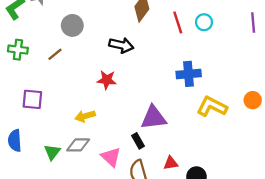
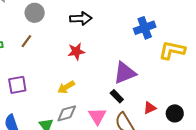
pink triangle: (111, 157) -> (97, 116), turned 30

